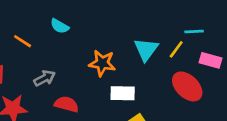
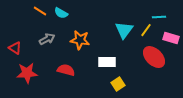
orange line: (23, 41) -> (40, 11), moved
orange star: (102, 63) -> (80, 40), moved
gray arrow: (45, 78) -> (47, 39), moved

